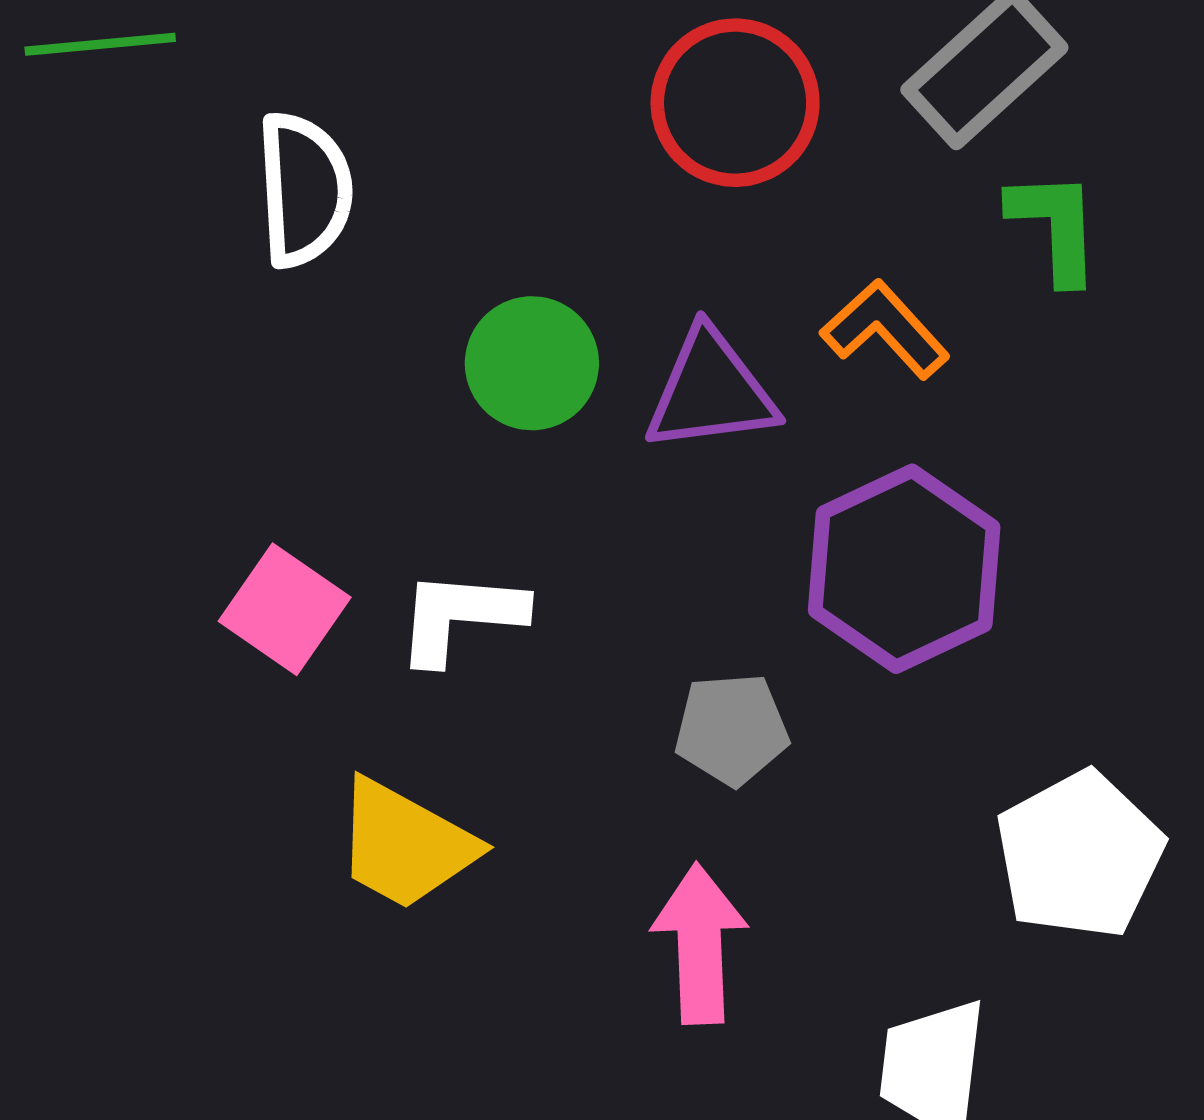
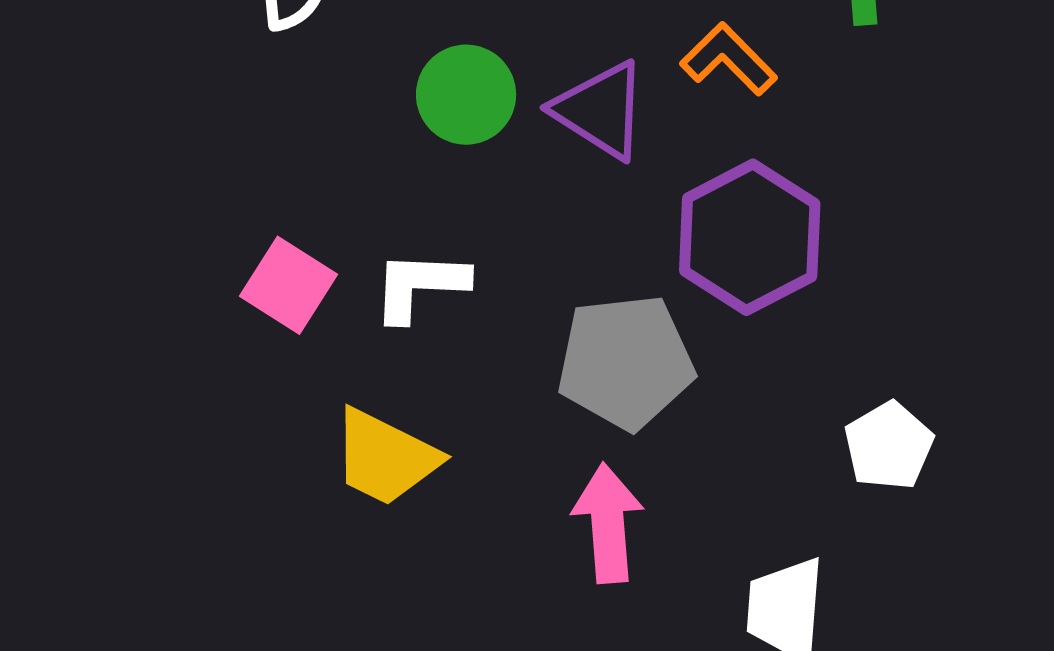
purple triangle: (711, 391) -> (600, 110), turned 42
gray pentagon: (732, 729) -> (626, 362), size x1.6
white pentagon: (1079, 855) -> (889, 446), size x0.7

